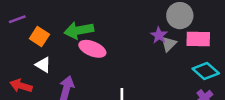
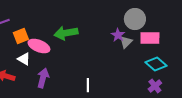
green arrow: (79, 30) -> (66, 33), moved
orange square: (39, 36) -> (21, 36), turned 35
pink ellipse: (92, 49) -> (39, 46), moved

